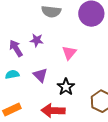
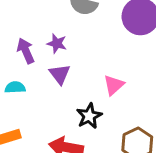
pink triangle: (69, 53) -> (114, 85), moved
purple triangle: (40, 75) -> (60, 74), moved

